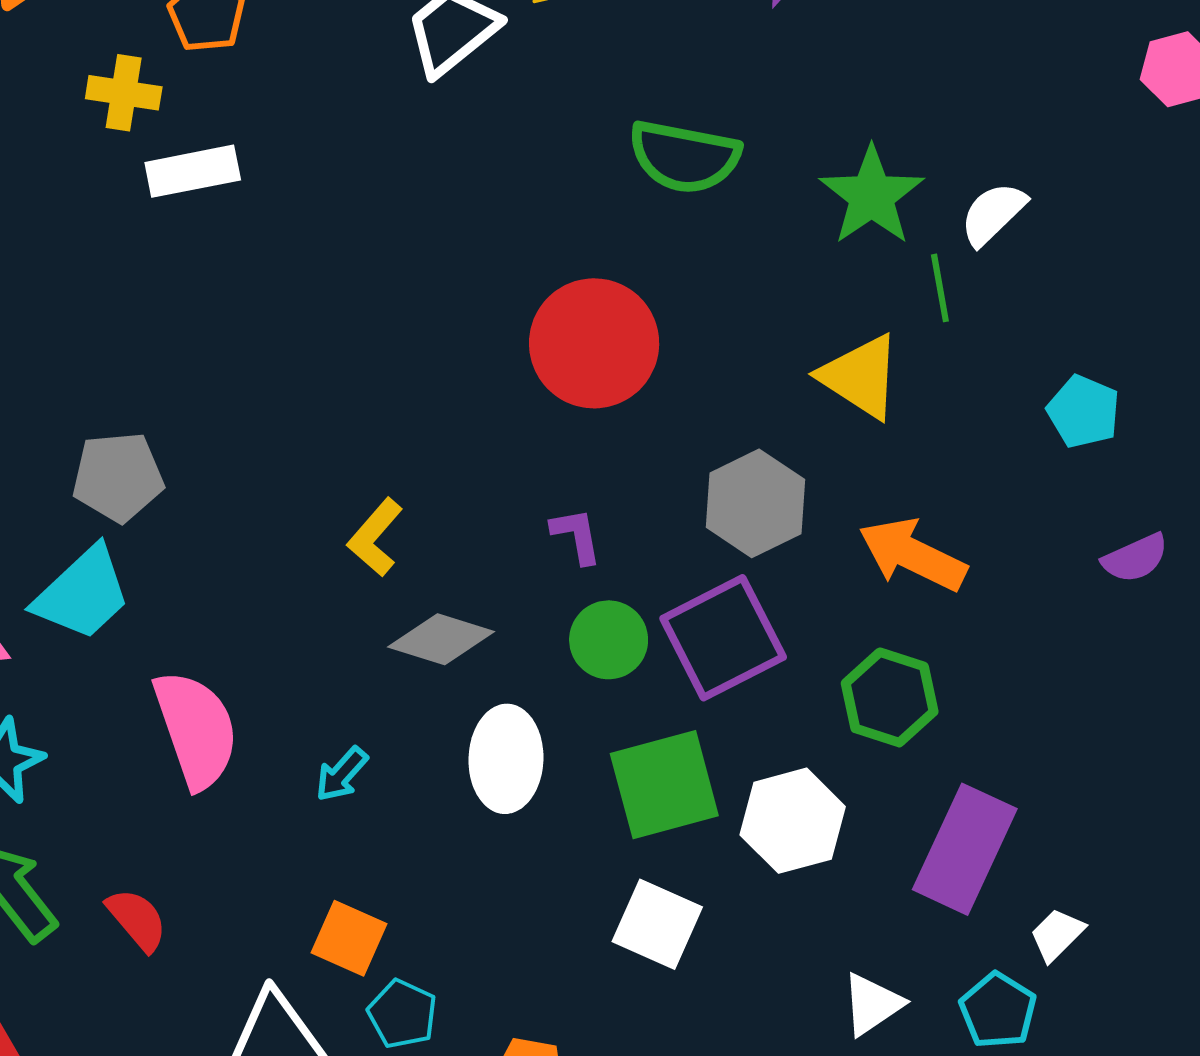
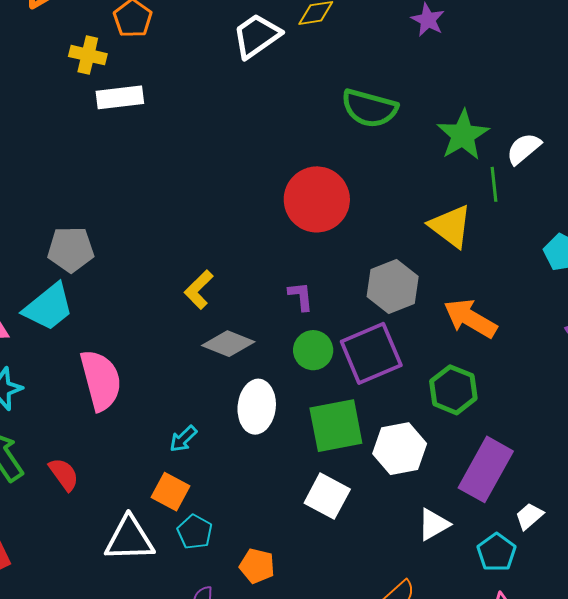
cyan arrow: (342, 774) -> (183, 439), moved
white triangle: (872, 1004) -> (434, 524), moved

